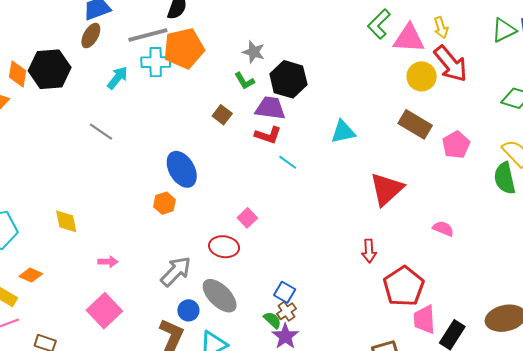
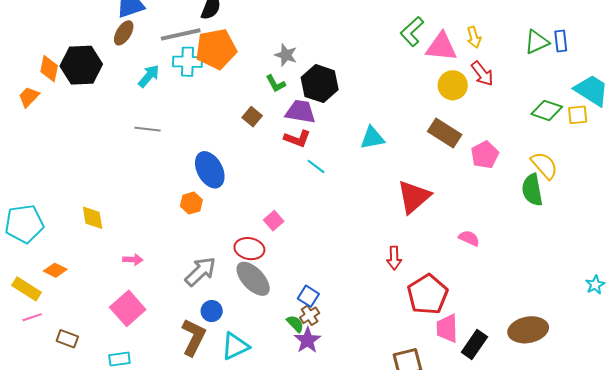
red arrow: (451, 64) -> (482, 74), size x0.7
gray line: (101, 132) -> (148, 129), moved, turned -30
gray ellipse: (220, 296) -> (253, 279), moved

